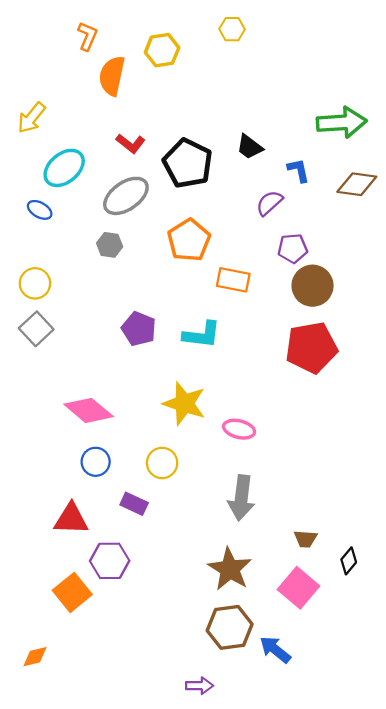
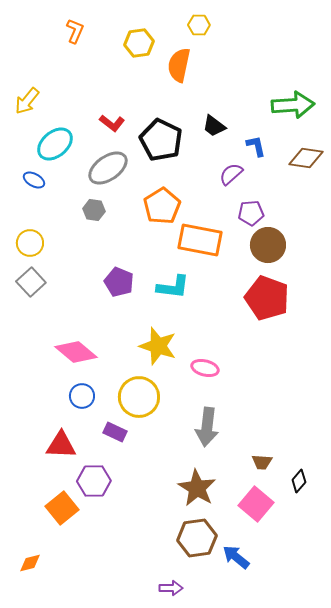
orange semicircle: (112, 76) -> (179, 65), moved
orange rectangle: (233, 280) -> (200, 240), size x1.5
red pentagon: (311, 348) -> (267, 298), turned 30
yellow circle: (162, 463) -> (139, 397), size x1.5

